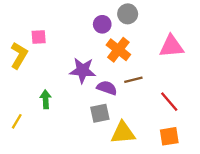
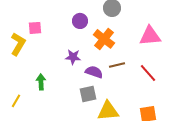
purple circle: (102, 24) -> (80, 21), moved
purple star: (83, 70) -> (73, 57), size x0.7
red line: (169, 102) -> (148, 73), moved

